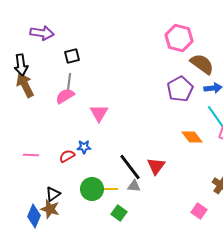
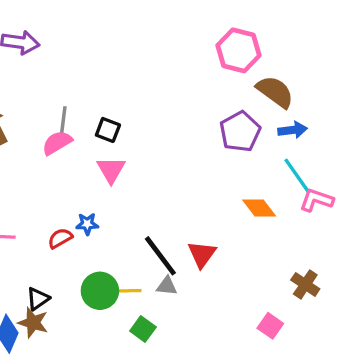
black square: (72, 56) -> (108, 130), moved, turned 35

